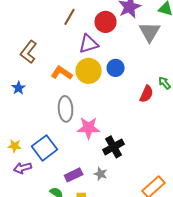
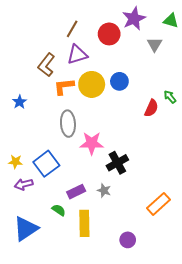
gray triangle: (150, 32) -> (154, 44), size x0.7
purple triangle: (89, 44) -> (77, 55), moved
brown L-shape: (29, 52) -> (46, 65), moved
orange L-shape: (62, 73) -> (64, 86), turned -40

